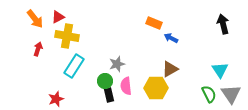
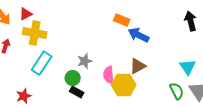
blue arrow: (171, 38) -> (139, 35), size x1.5
pink semicircle: (126, 86) -> (109, 75), moved
black rectangle: (109, 95) -> (77, 92), turned -48

